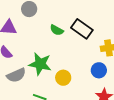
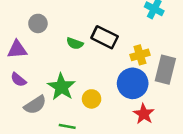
green star: (40, 64) -> (61, 87), turned 30
blue circle: (99, 70) -> (133, 83), size x1.6

